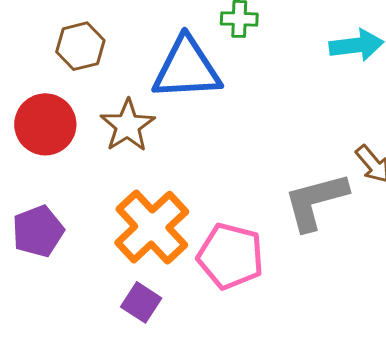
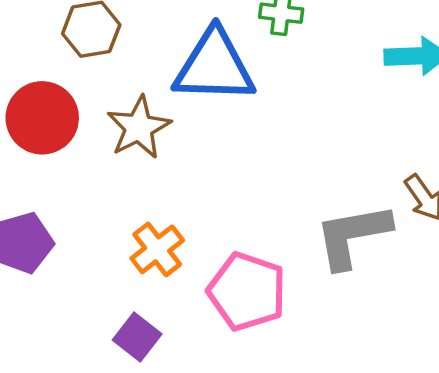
orange cross: (152, 227) -> (157, 249), size x0.6

